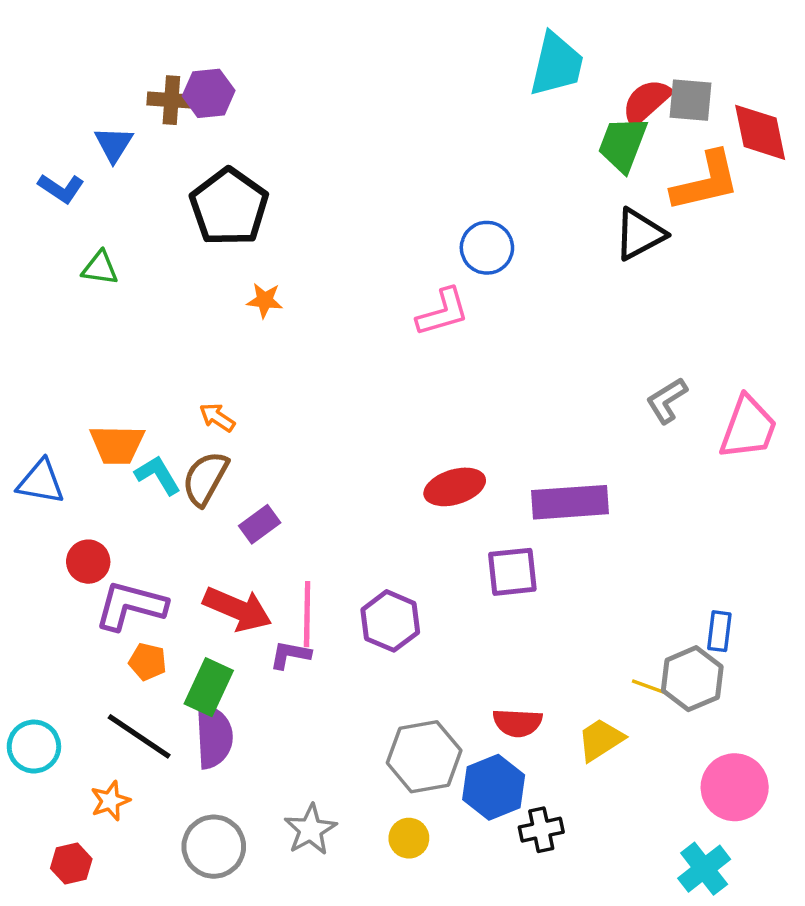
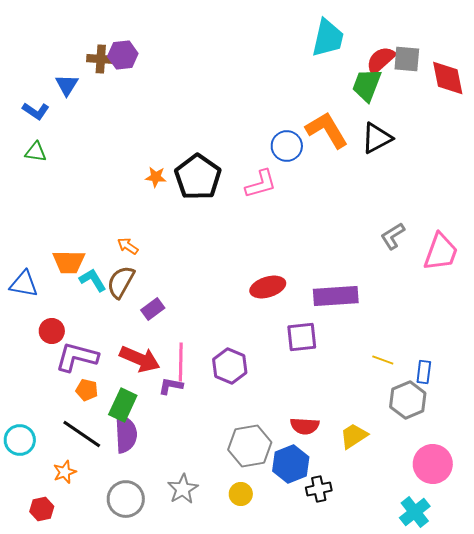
orange L-shape: (706, 182) -> (327, 130), moved, turned -108
black pentagon: (229, 207) -> (198, 177), moved
green triangle: (100, 268) -> (36, 152), moved
yellow line: (650, 687) -> (383, 360), moved

